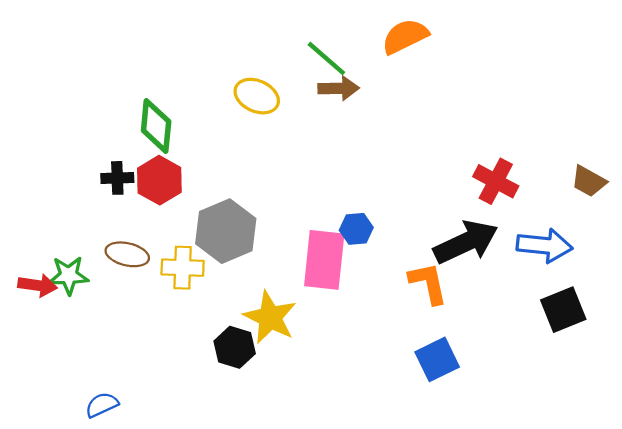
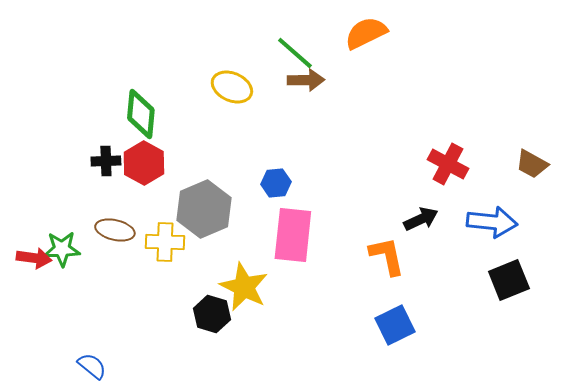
blue hexagon: (356, 229) -> (276, 183), moved
black arrow: (466, 242) -> (421, 219), size x0.6
blue semicircle: (102, 405) -> (92, 366), turned 64

